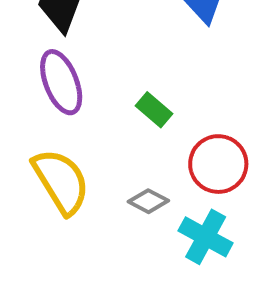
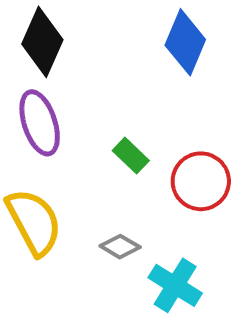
red circle: (218, 164) -> (201, 181), moved

